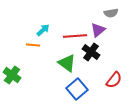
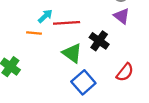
purple triangle: (98, 30) -> (122, 16), moved, turned -42
red line: (75, 36) -> (67, 23), moved

